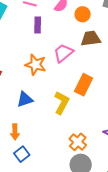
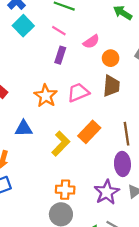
brown trapezoid: (91, 38) -> (111, 86), turned 85
orange cross: (78, 142) -> (65, 190), turned 36

